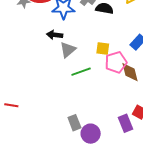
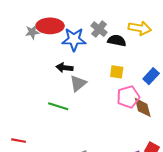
yellow square: (103, 48) -> (117, 72), moved
green line: (81, 72) -> (58, 106), moved, turned 36

